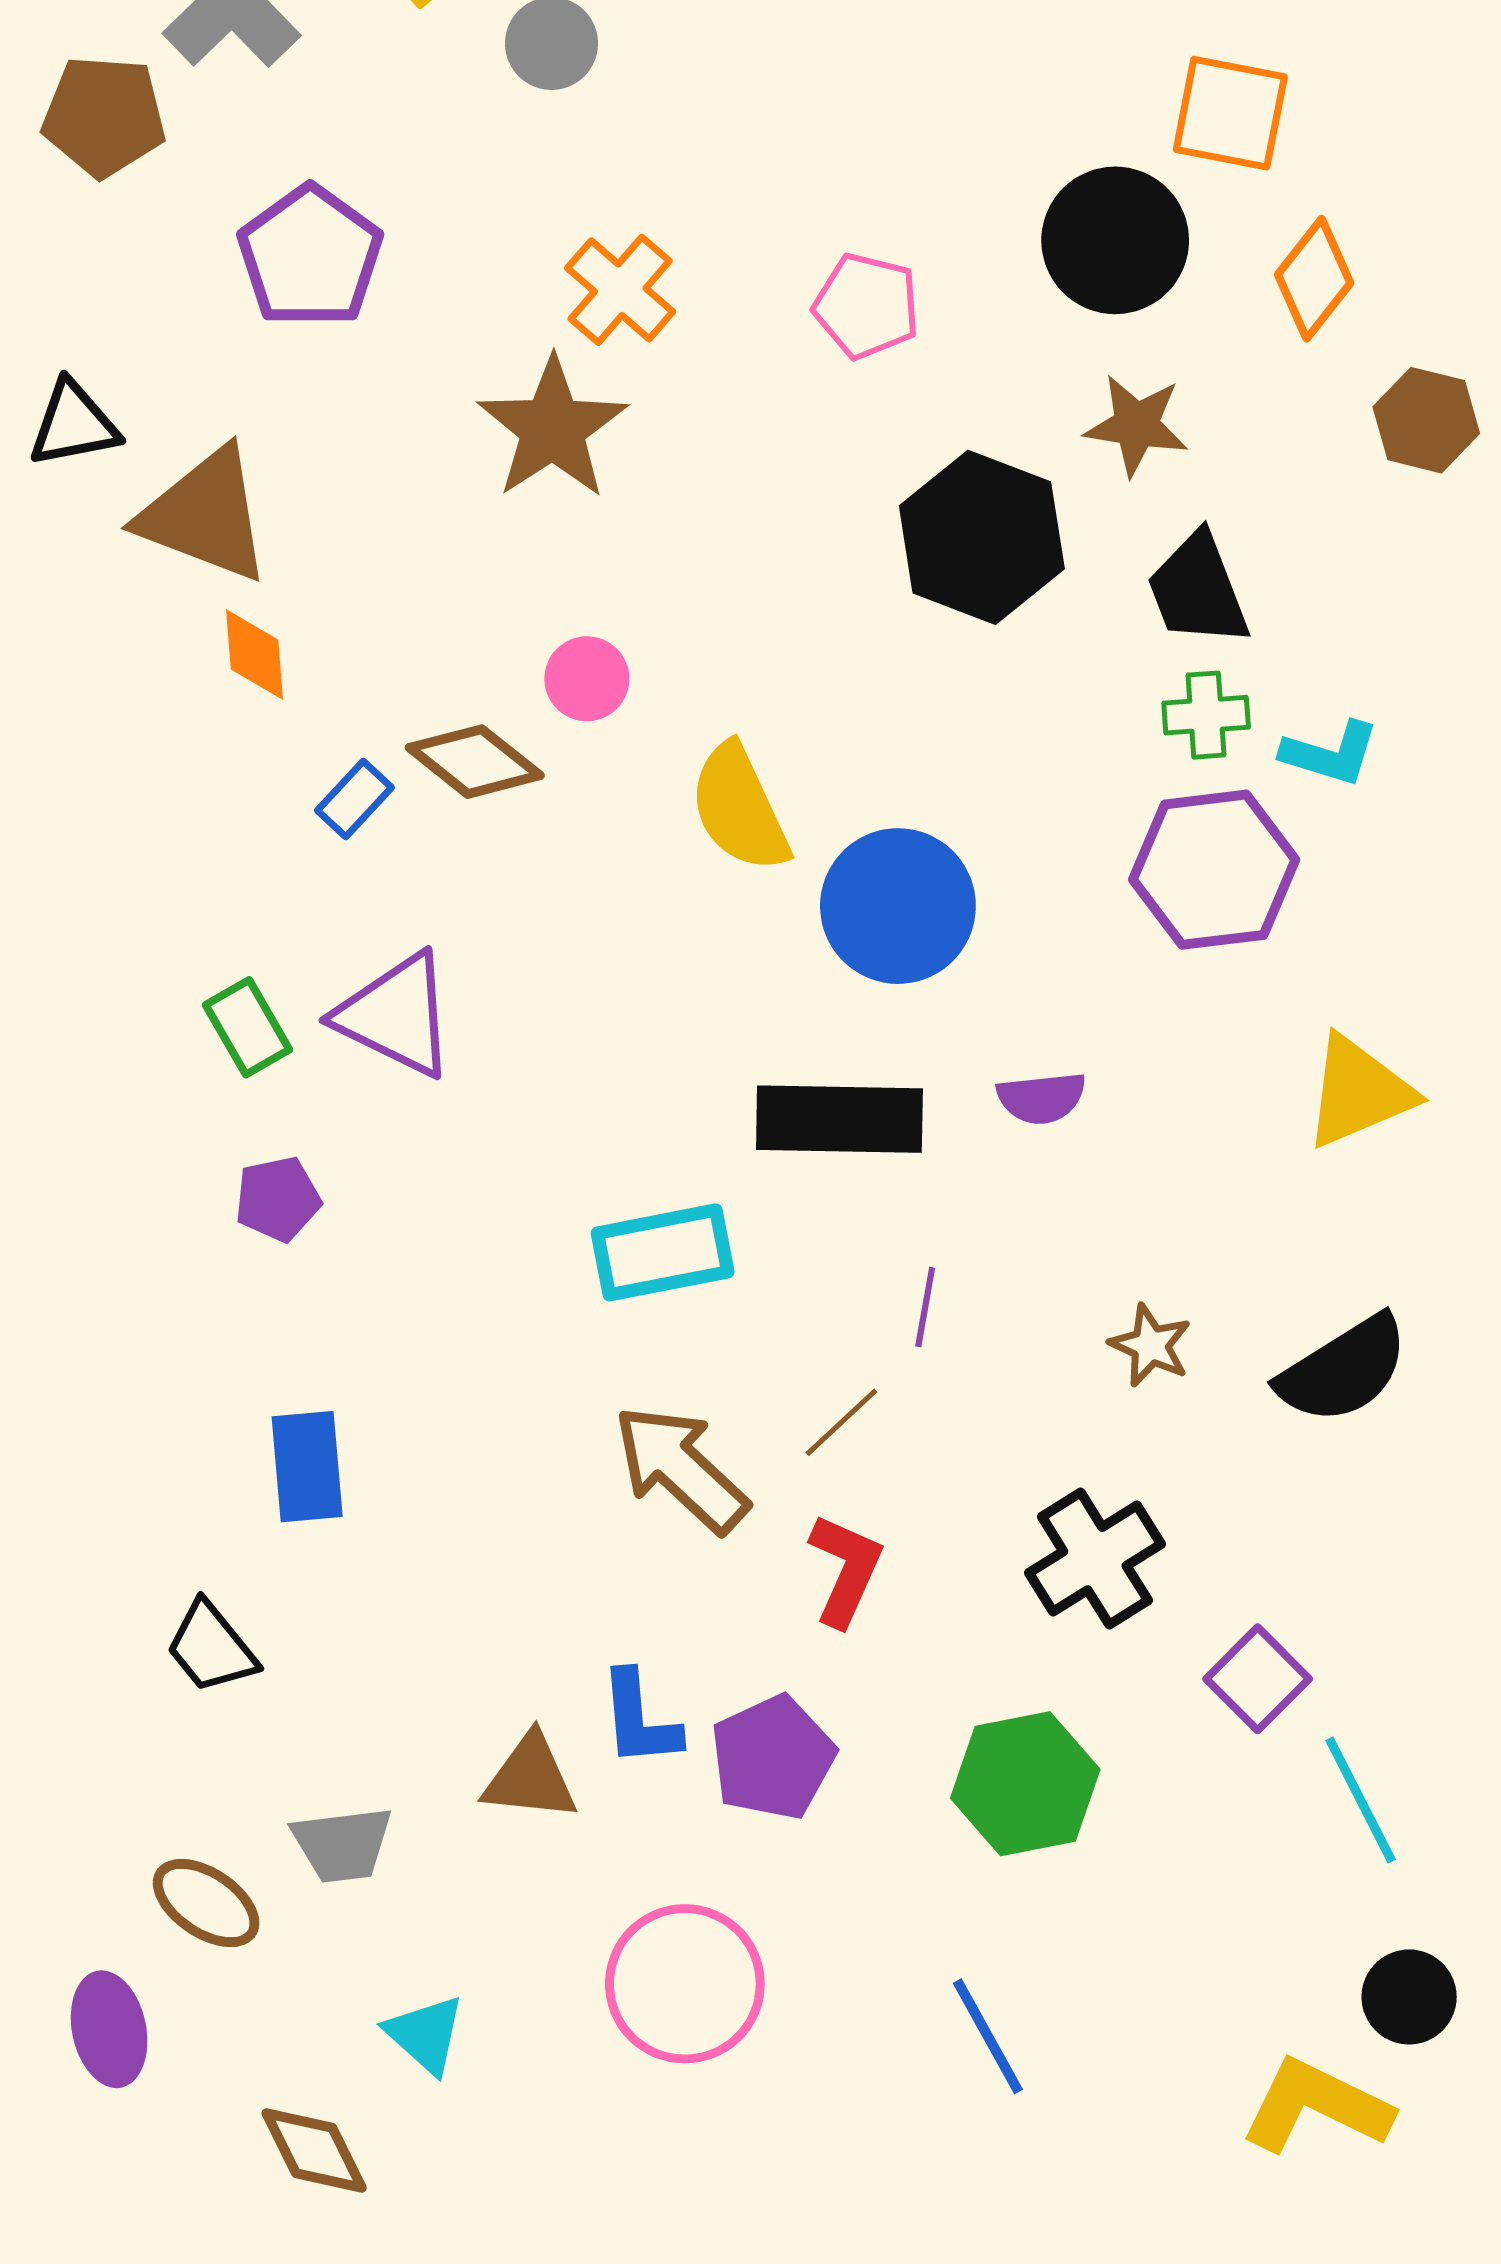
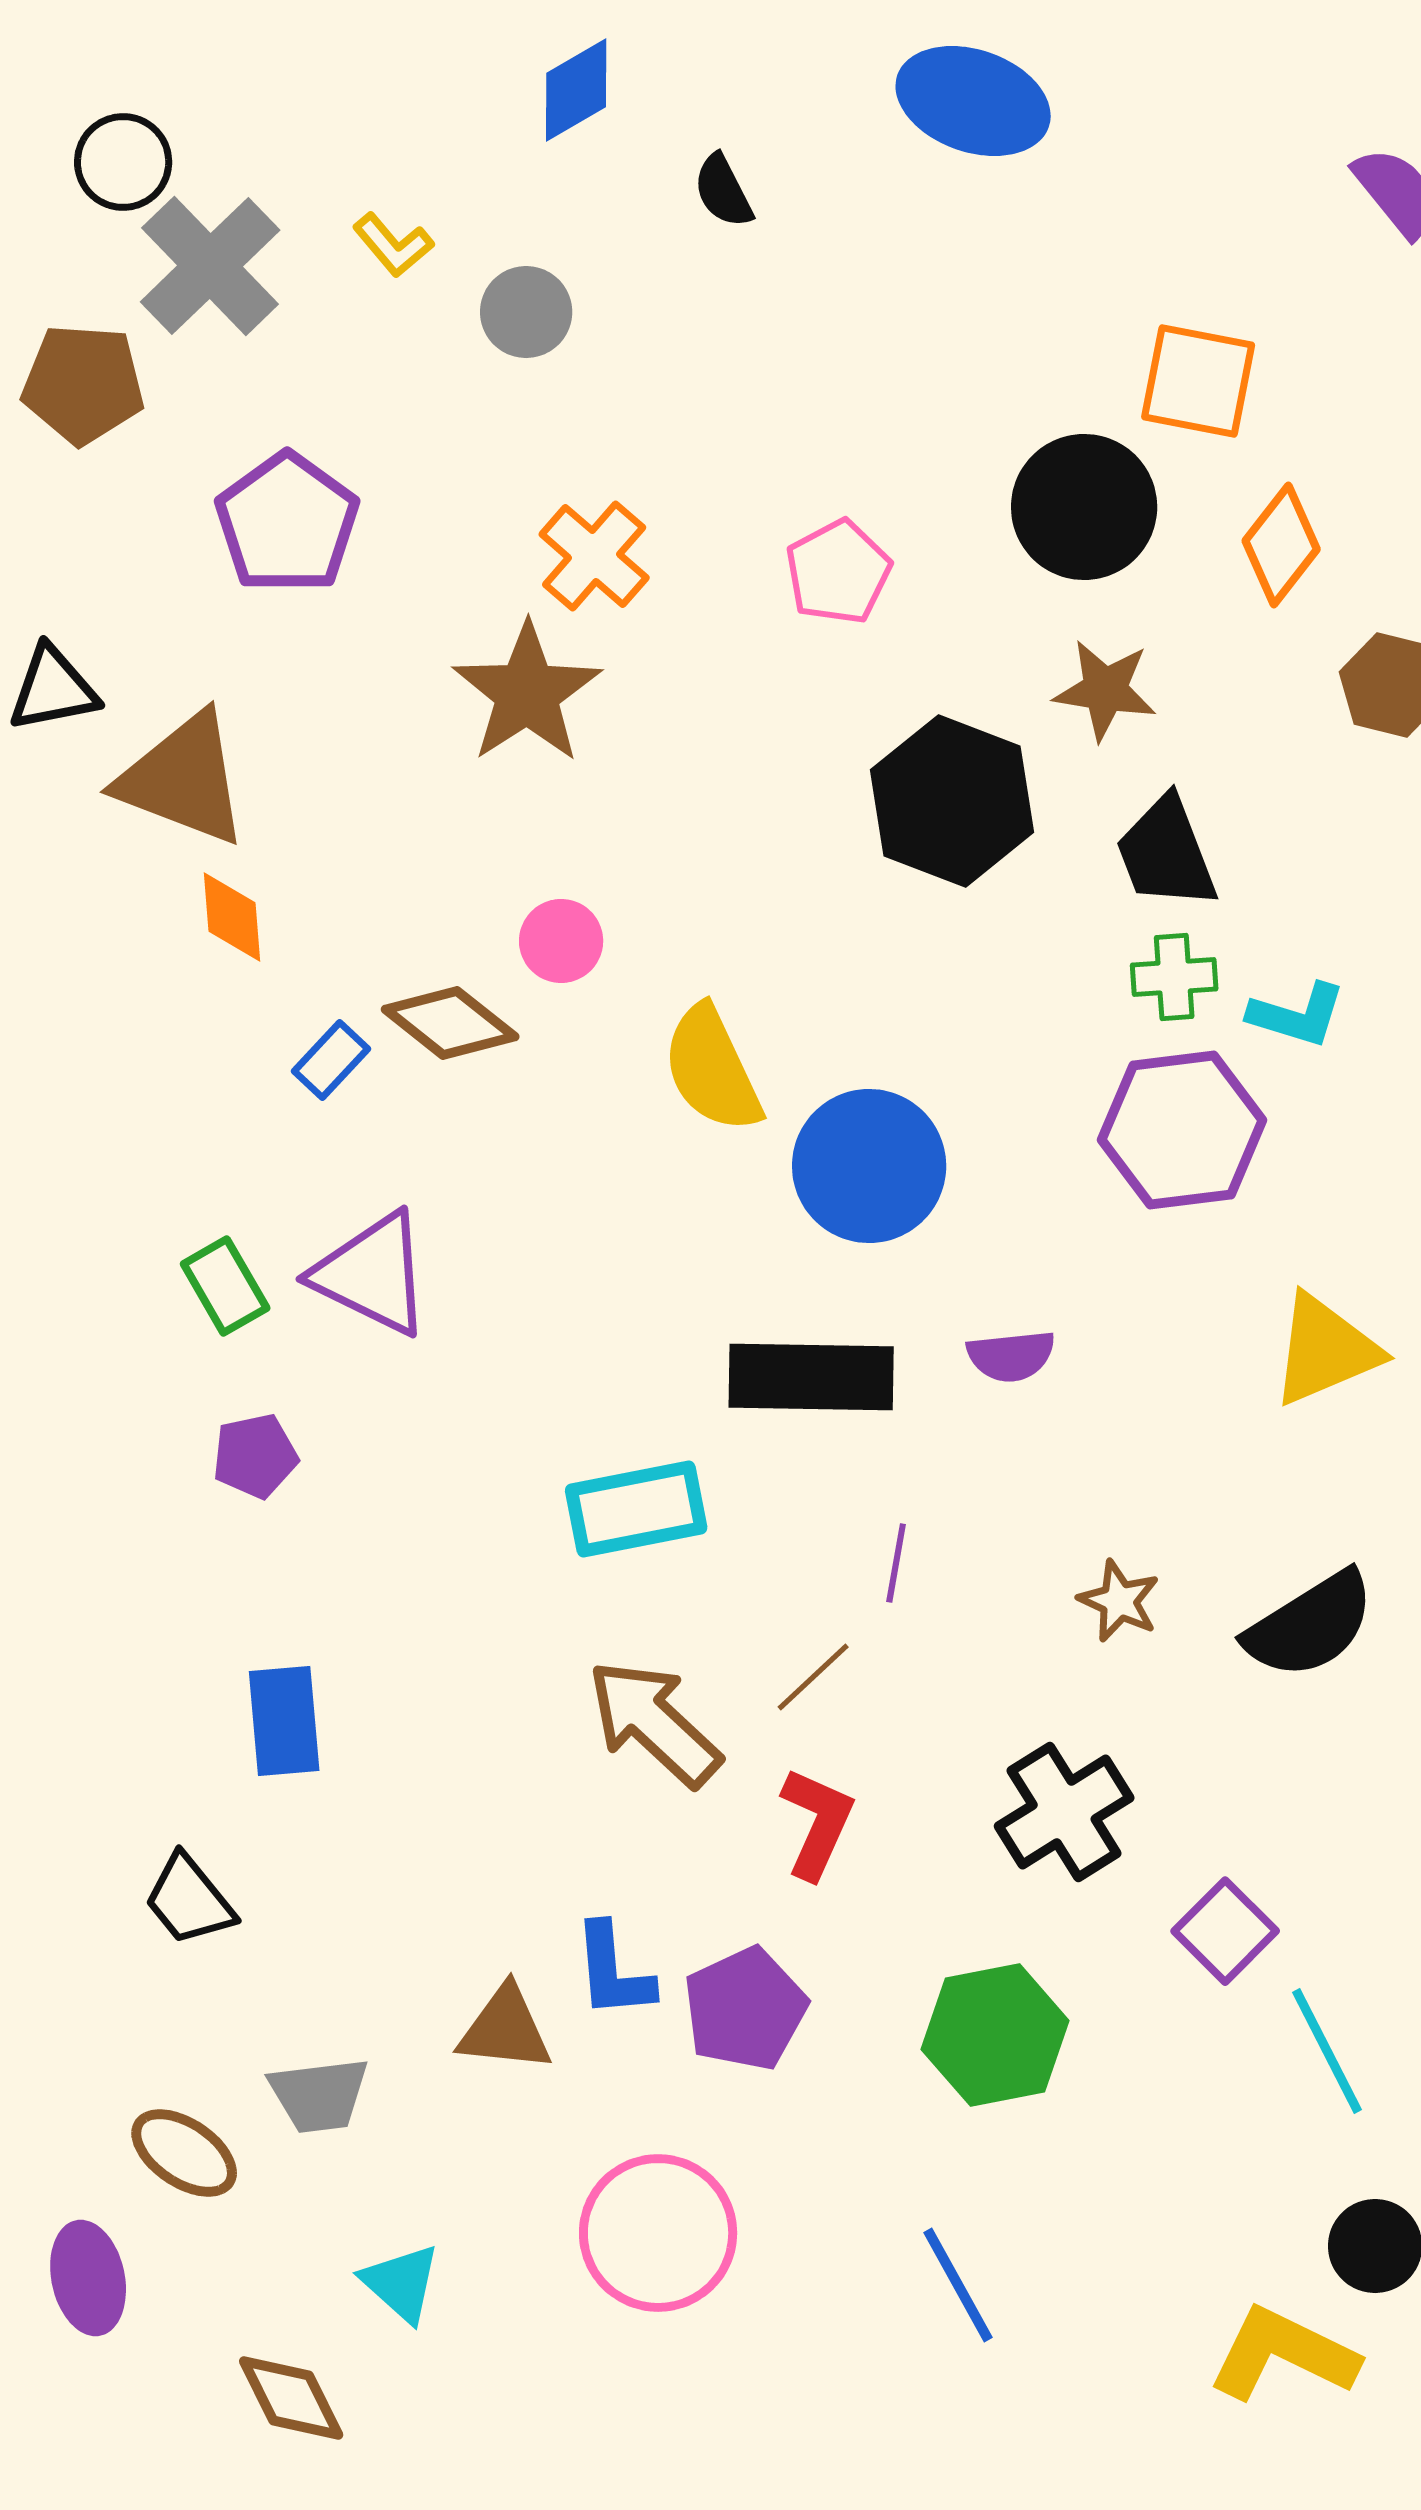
pink pentagon: (867, 306) -> (838, 572), turned 30

